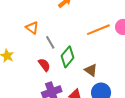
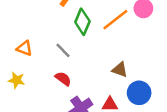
orange triangle: (32, 28) -> (24, 48), moved
green diamond: (68, 57) -> (82, 22), moved

